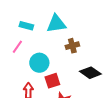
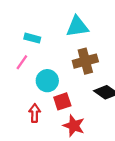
cyan triangle: (56, 24) -> (77, 27), moved
brown cross: (72, 46) -> (85, 61), size x1.5

